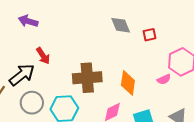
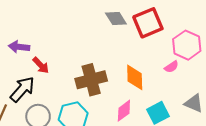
purple arrow: (28, 21) -> (19, 47), moved
red square: (149, 35) -> (148, 23), size x2.0

